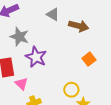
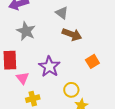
brown arrow: (79, 26) -> (72, 34), moved
purple star: (36, 57) -> (49, 67), moved

